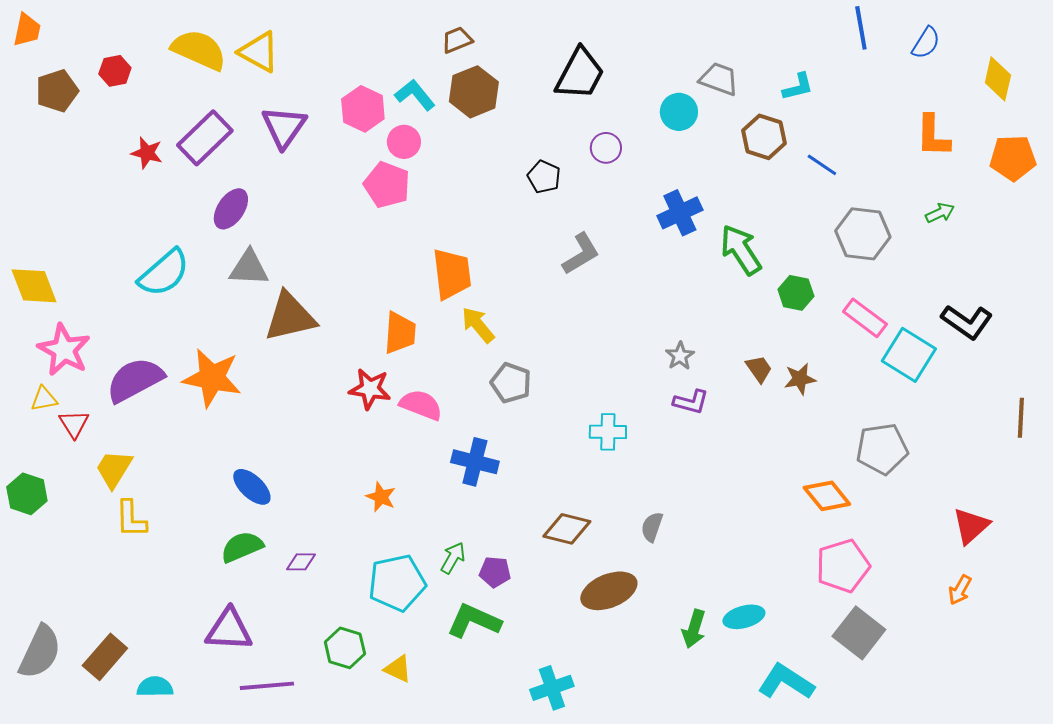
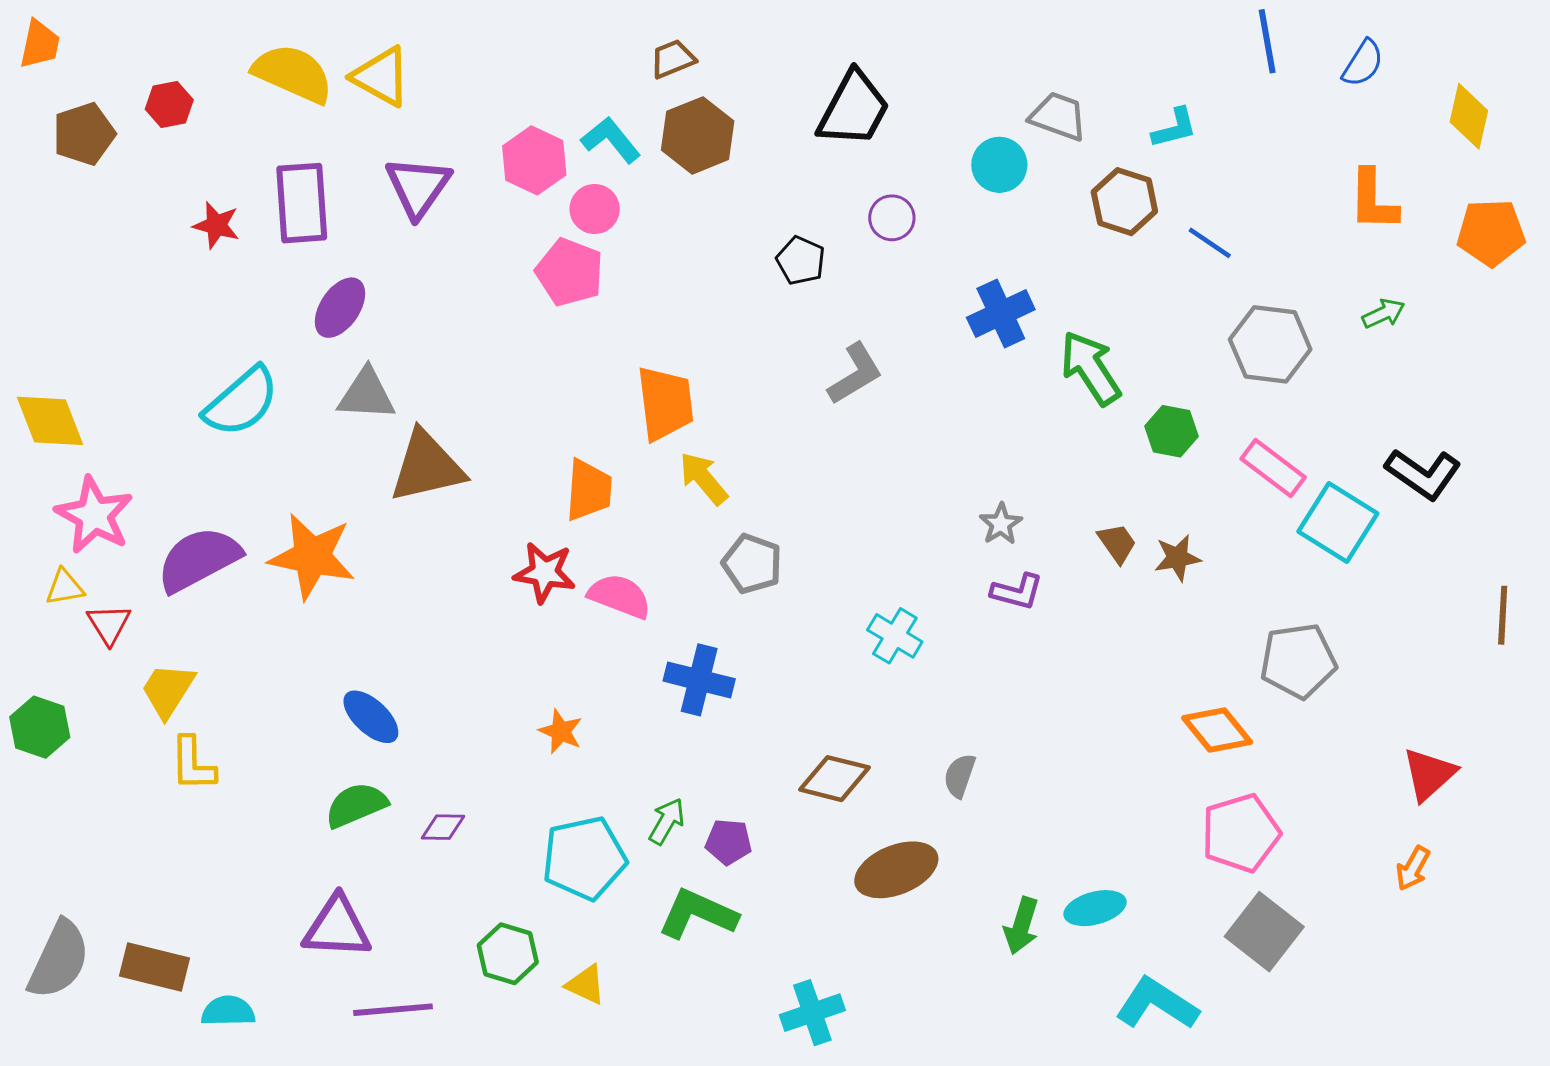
purple rectangle: (205, 138) -> (302, 203), turned -50
cyan cross: (608, 432) -> (895, 636), turned 30
brown rectangle: (105, 657) -> (155, 967), turned 63

